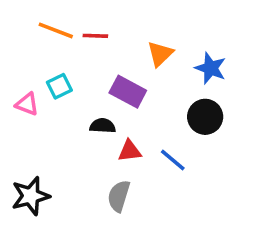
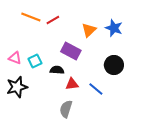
red line: (95, 36) -> (53, 20), turned -32
blue star: (211, 68) -> (114, 28), moved
cyan square: (59, 86) -> (35, 61), moved
black star: (31, 196) -> (17, 87), moved

